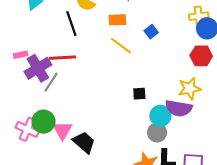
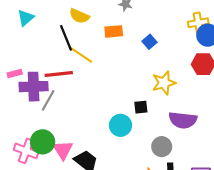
yellow line: (121, 46) -> (81, 55), moved
purple cross: (38, 68) -> (34, 87), turned 32
yellow star: (190, 89) -> (164, 83), moved
cyan circle: (160, 116) -> (120, 125), moved

